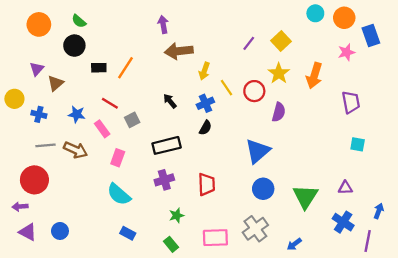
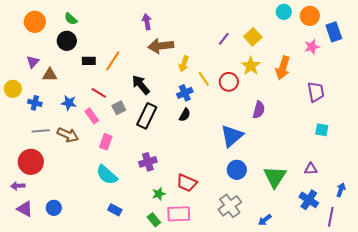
brown triangle: (56, 83) -> (50, 75), turned 42
black arrow: (170, 101) -> (141, 85), moved, size x1.5
purple semicircle: (279, 112) -> (259, 110), moved
black rectangle: (167, 145) -> (147, 116), moved, turned -50
red trapezoid: (207, 184) -> (187, 183), moved, turned 115
pink rectangle: (215, 238) -> (179, 214), moved

